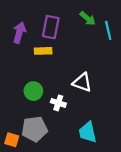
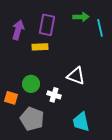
green arrow: (88, 18) -> (81, 17), turned -42
gray pentagon: (34, 129) -> (32, 119), turned 30
orange square: (12, 140) -> (11, 98), moved

